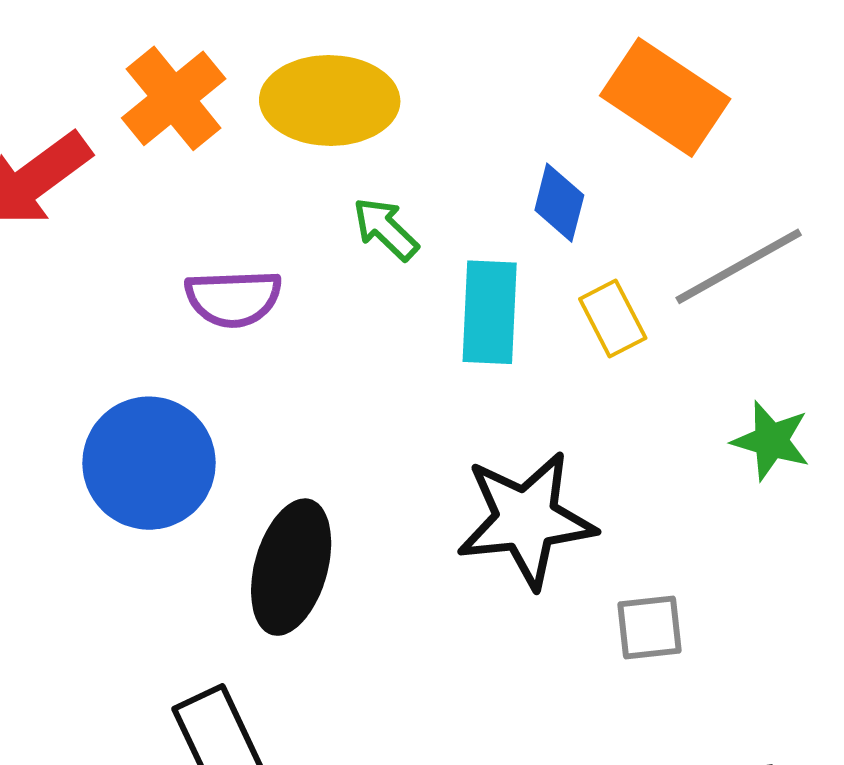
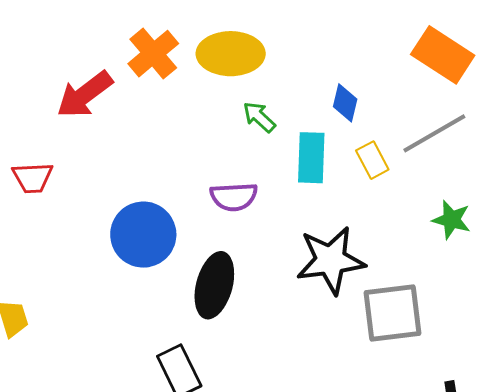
orange rectangle: (665, 97) -> (443, 55), moved
purple semicircle: (233, 298) -> (234, 197), moved
gray square: (650, 627) -> (392, 313), size x1.8

